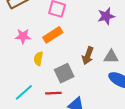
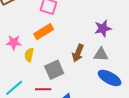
purple star: (106, 16) -> (103, 28), moved
pink star: (23, 36) -> (14, 42), moved

